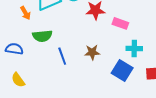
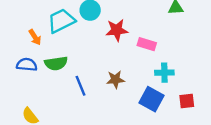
blue semicircle: (14, 49) -> (27, 65), moved

